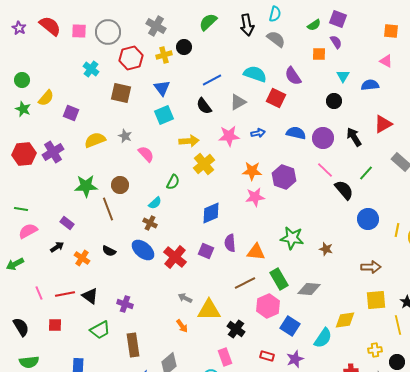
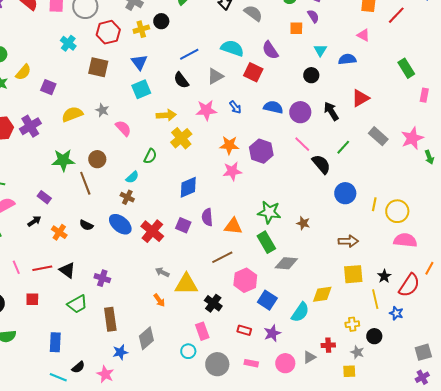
blue arrow: (258, 133) -> (235, 107), turned 64
green rectangle: (279, 279) -> (266, 242), moved

